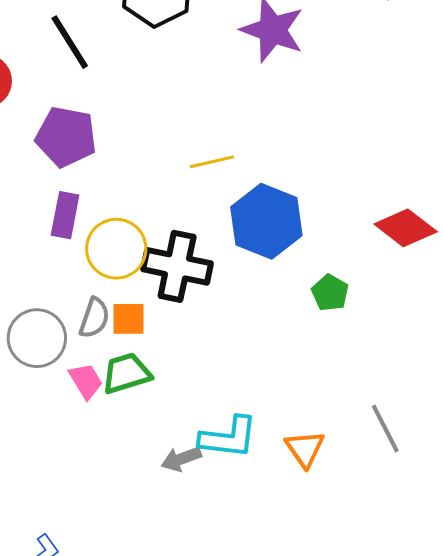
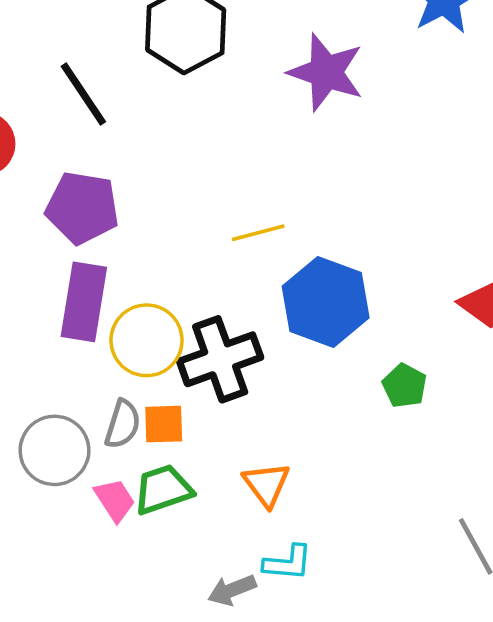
purple rectangle: (65, 215) -> (84, 302), size x1.4
black cross: (177, 266) -> (220, 359), turned -30
cyan L-shape: (228, 437) -> (288, 563), size x0.7
orange triangle: (305, 449) -> (266, 484), moved

